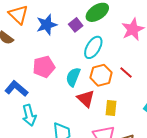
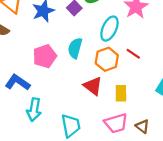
cyan ellipse: (93, 47) -> (109, 29), moved
cyan semicircle: (73, 77) -> (75, 48), moved
cyan arrow: (29, 115) -> (34, 110), turned 30

